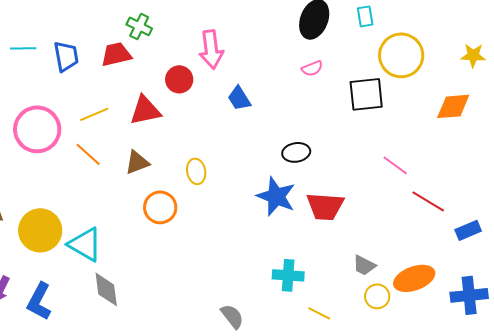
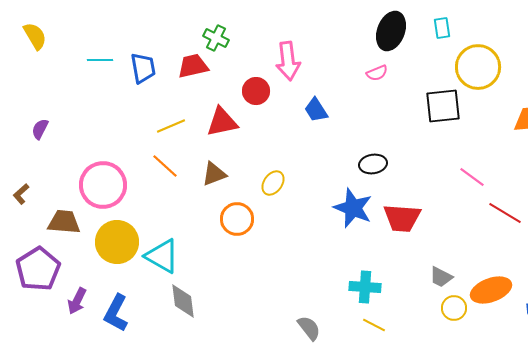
pink semicircle: (312, 68) -> (377, 73), moved
pink circle: (37, 129) -> (103, 185), moved
yellow ellipse: (196, 171) -> (273, 183), turned 45
yellow line: (319, 313) -> (374, 325), moved

